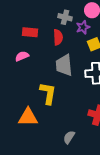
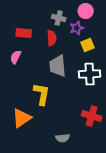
pink semicircle: (22, 56) -> (16, 57), turned -40
orange triangle: (28, 117) -> (22, 118), turned -35
gray semicircle: (69, 137) -> (63, 138), turned -128

